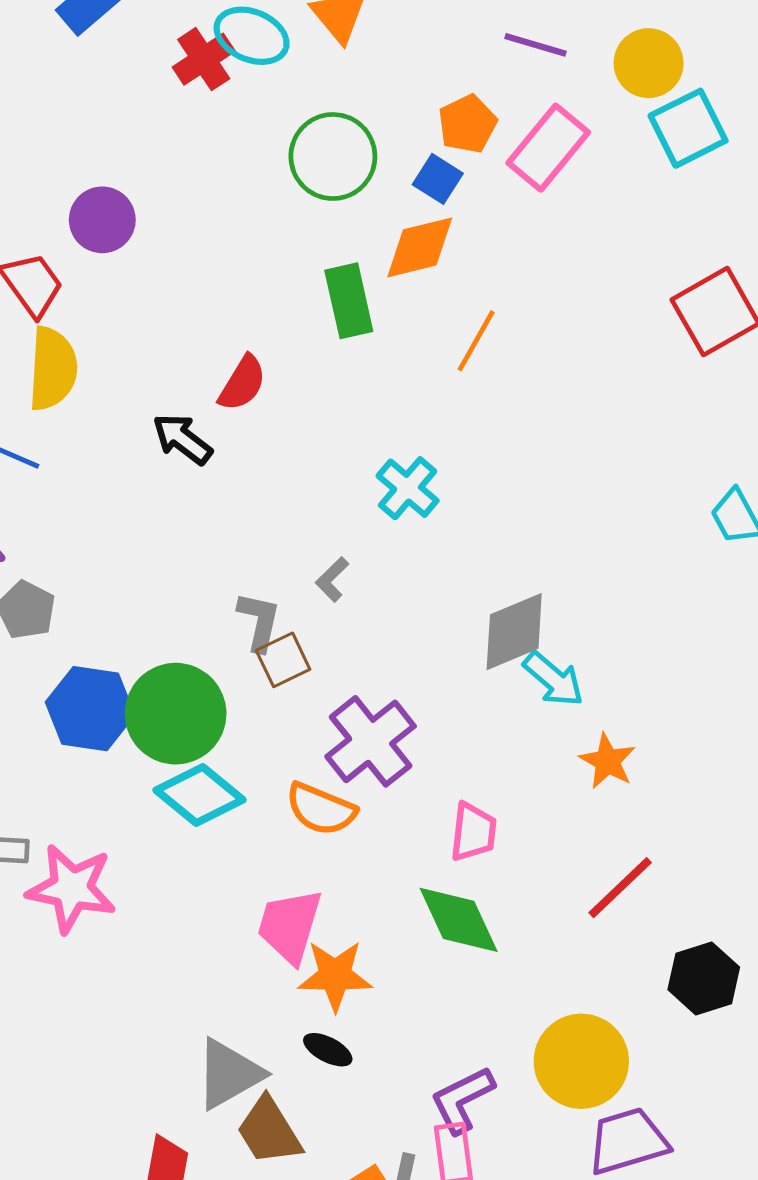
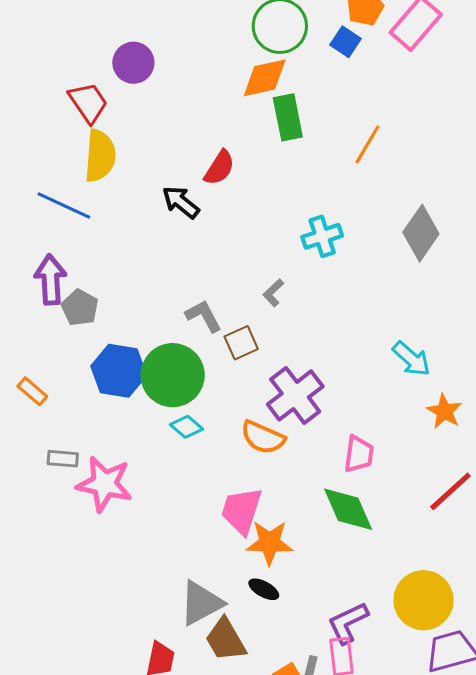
orange diamond: (420, 247) -> (265, 78), moved
cyan cross: (408, 488) -> (322, 236), turned 30
gray L-shape: (259, 621) -> (204, 316), moved, turned -42
gray diamond: (514, 632) -> (421, 233), moved, turned -34
cyan diamond: (200, 795) -> (187, 427), size x0.6

